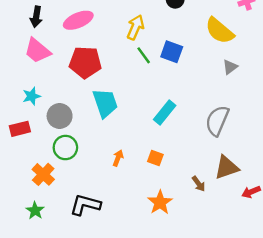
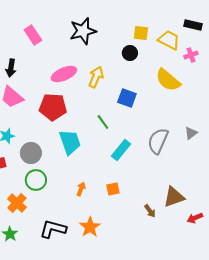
pink ellipse: (78, 20) -> (64, 74), moved
green line: (144, 55) -> (103, 122), moved
gray triangle: (230, 67) -> (191, 133), moved
gray semicircle: (217, 121) -> (158, 141), moved
orange square: (155, 158) -> (113, 189), turned -32
orange star: (160, 202) -> (90, 227), moved

